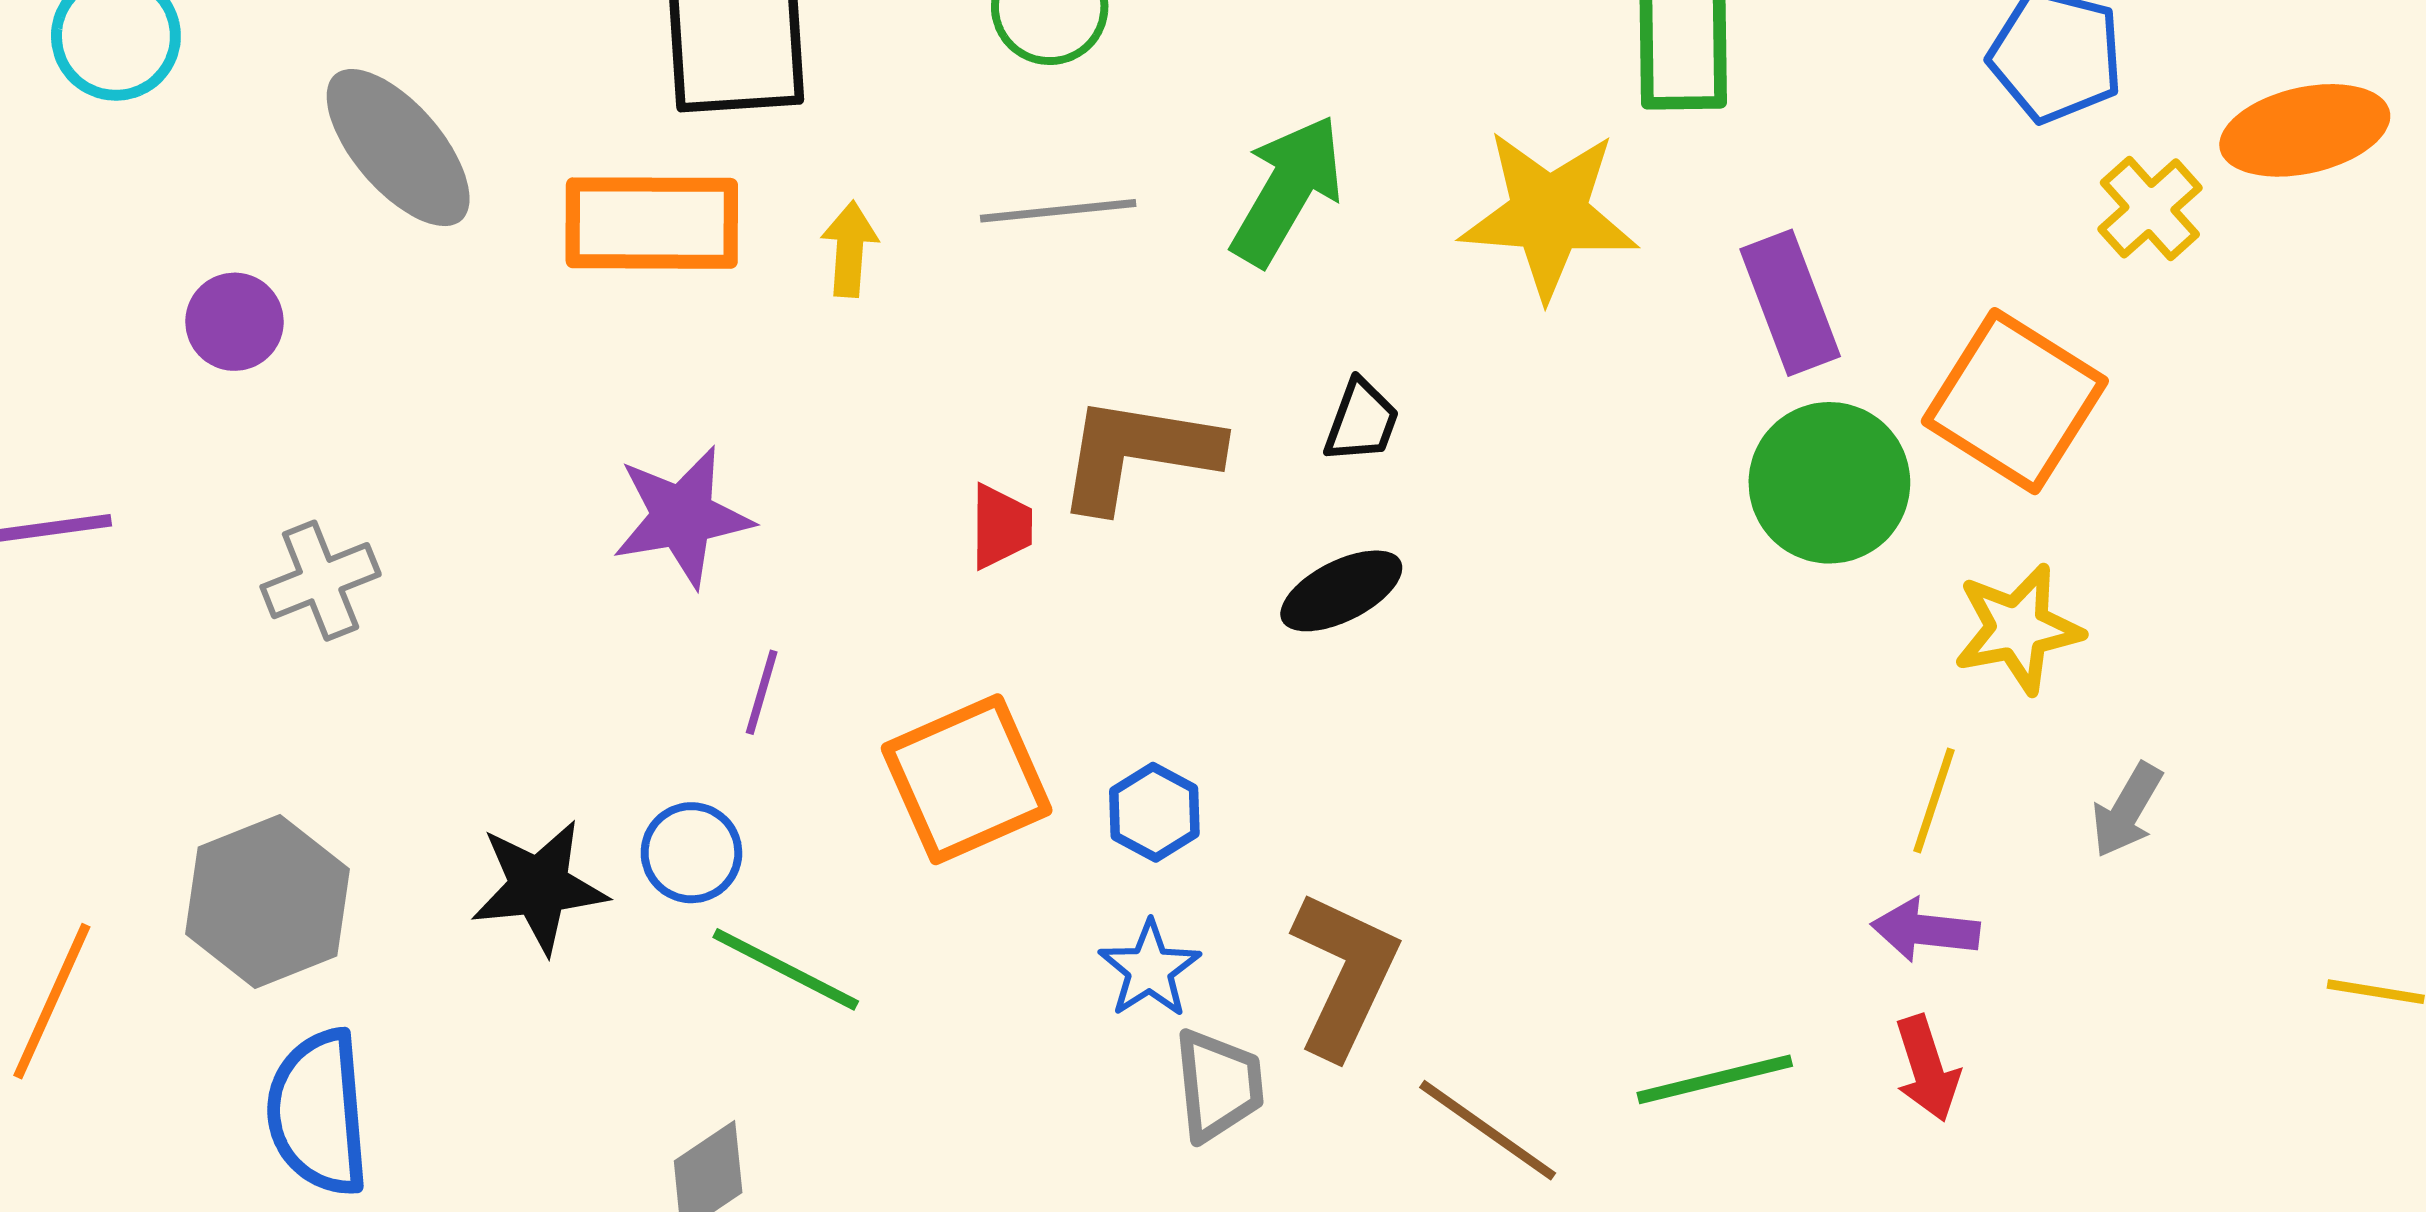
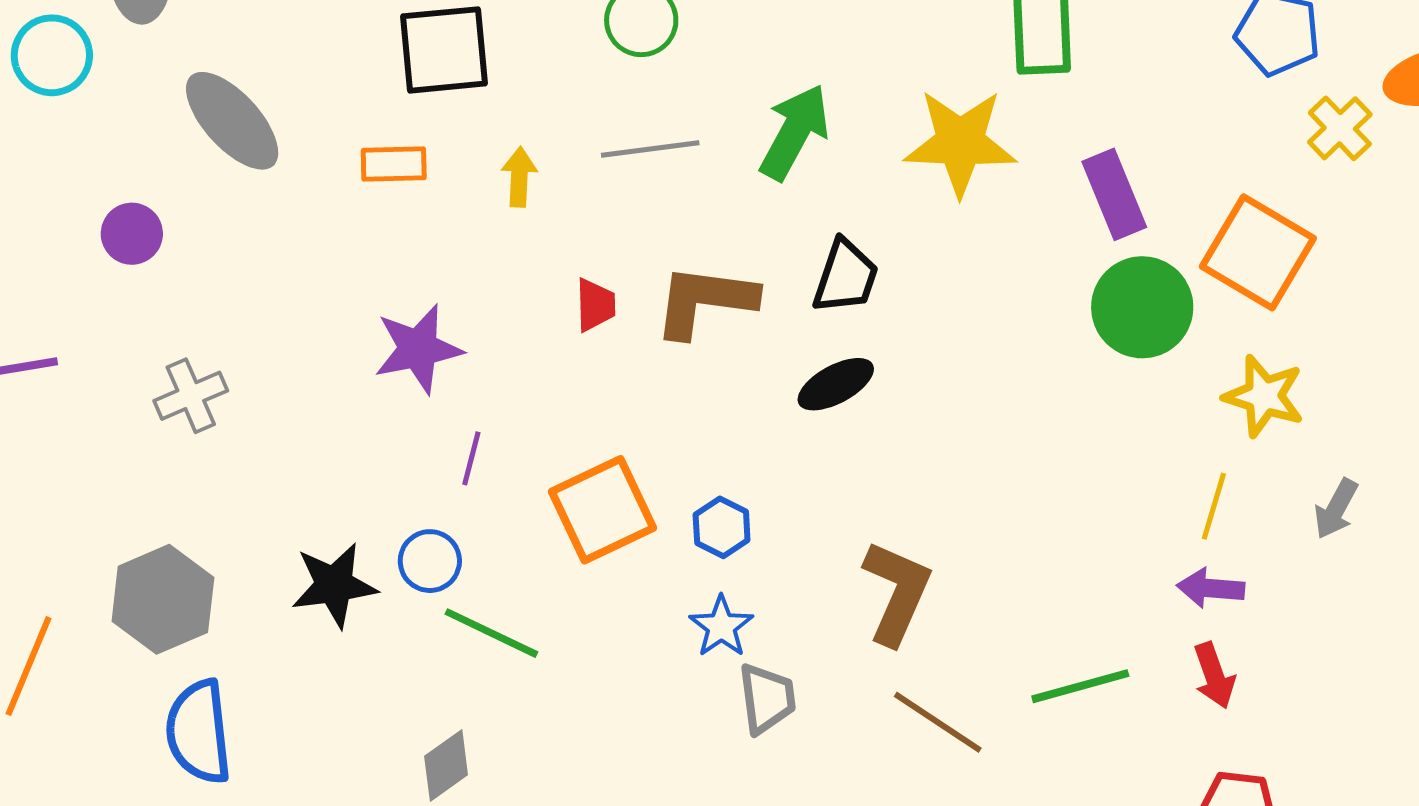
orange rectangle: (652, 223) -> (394, 164), size x0.6
black trapezoid: (1362, 421) -> (846, 277), size x1.4
red trapezoid: (1001, 527) -> (595, 305), moved
yellow star: (2018, 629) -> (1264, 396), turned 30
brown L-shape: (1345, 974) -> (897, 592), moved

